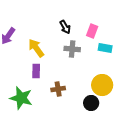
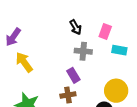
yellow arrow: (36, 48) -> (24, 62), moved
purple rectangle: (36, 71) -> (73, 75), moved, turned -32

